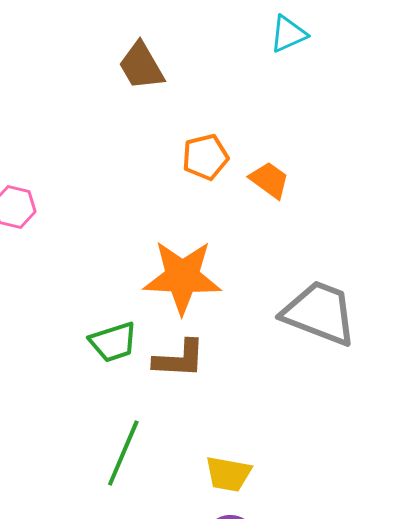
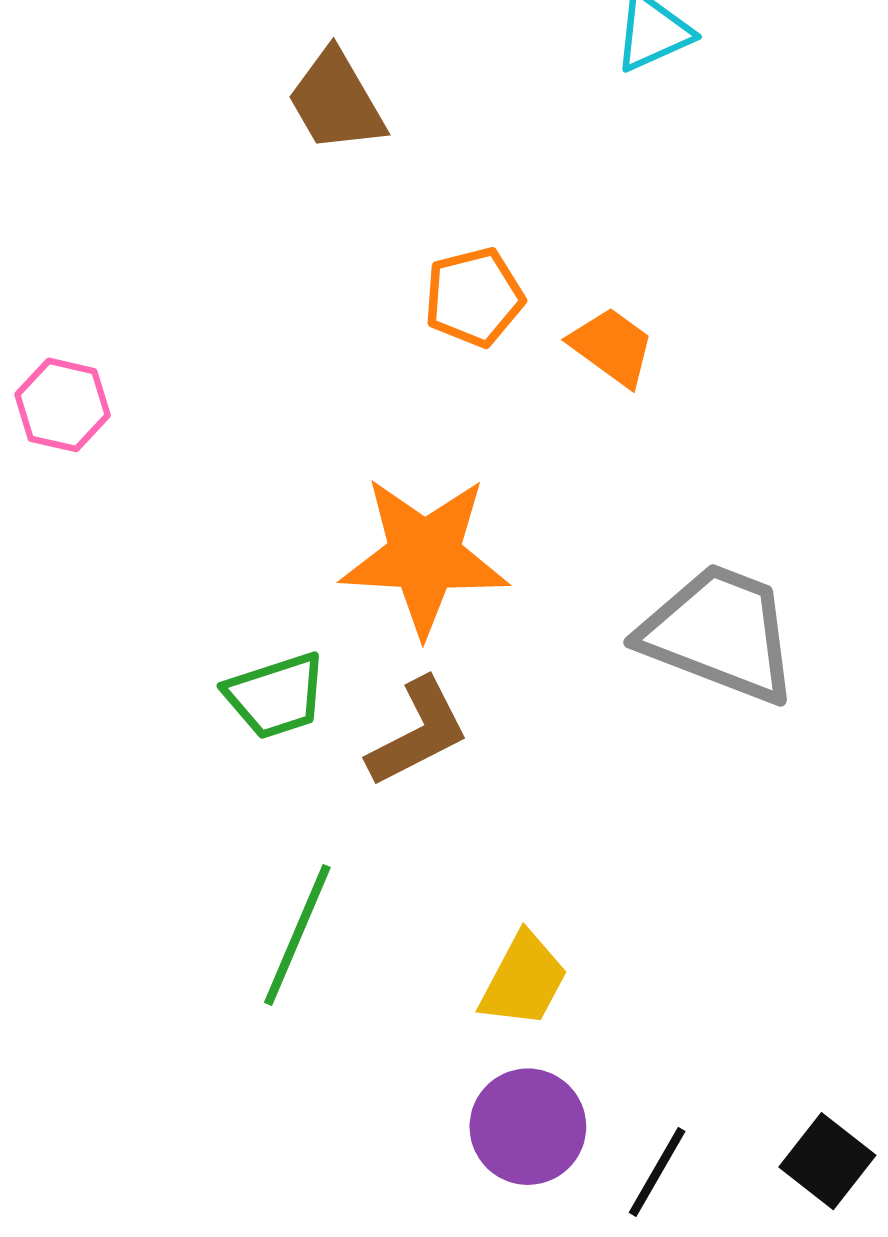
brown L-shape: (179, 359) -> (418, 732), turned -30
yellow trapezoid: (228, 474) -> (524, 980), turned -72

